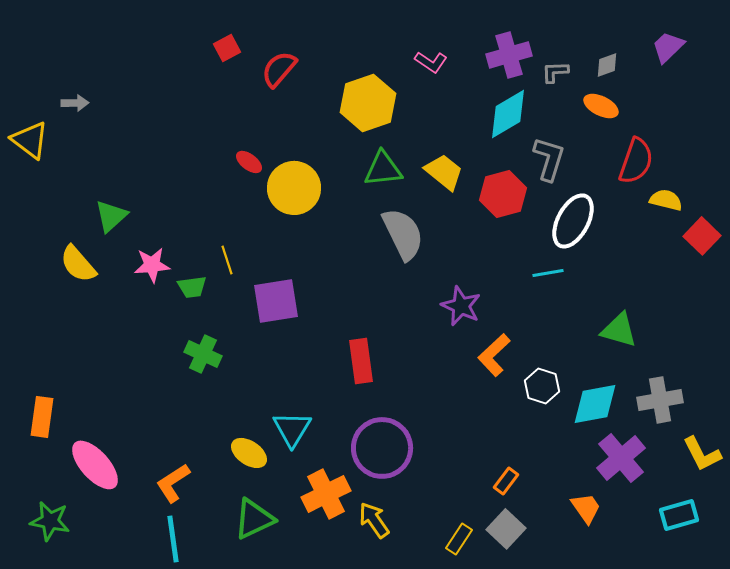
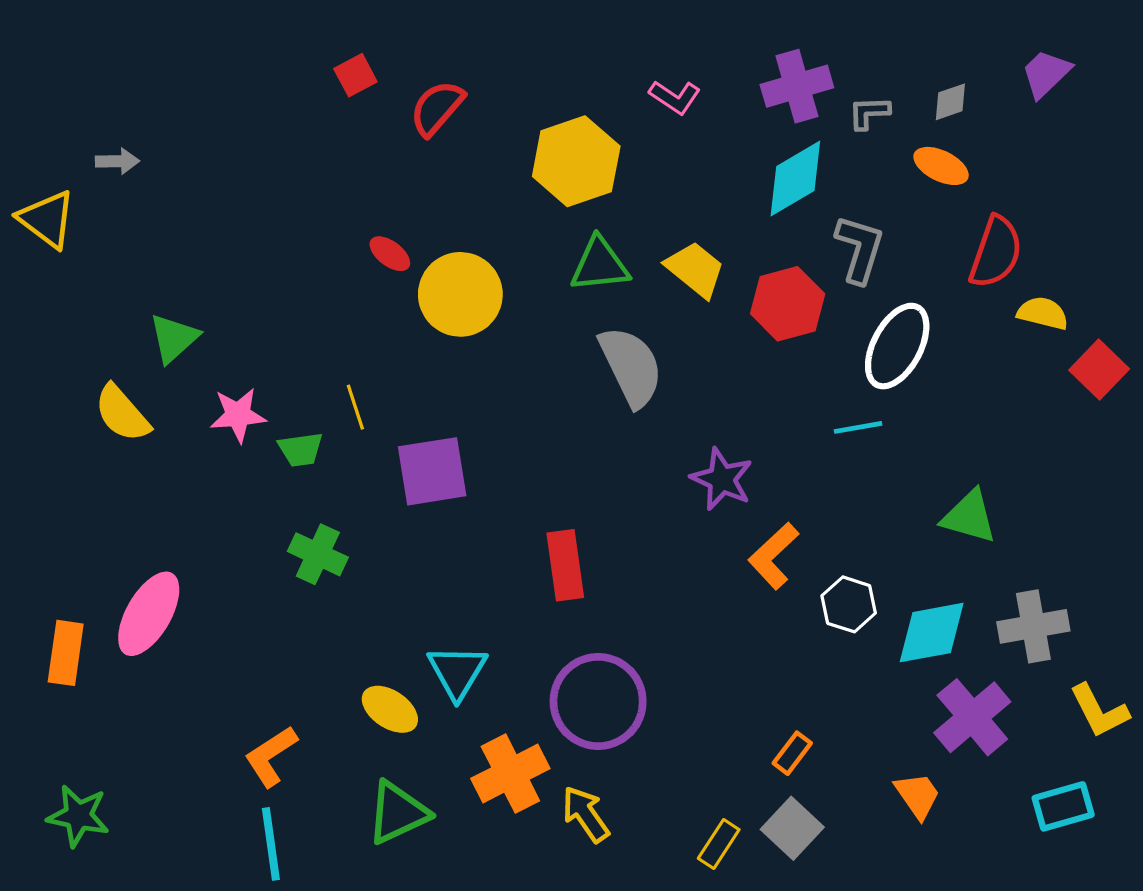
pink ellipse: (95, 465) -> (149, 614), moved, turned 72

